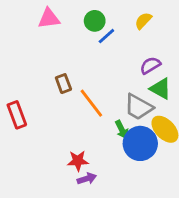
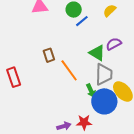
green triangle: (160, 89) -> (97, 53), moved
gray trapezoid: (138, 107) -> (104, 74), turned -120
red star: (78, 161) -> (84, 122), moved

